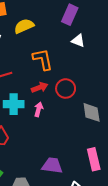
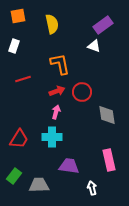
purple rectangle: (70, 15) -> (103, 25), moved, turned 30
yellow semicircle: (24, 26) -> (52, 24), moved, turned 102
cyan cross: (14, 104) -> (52, 137), moved

